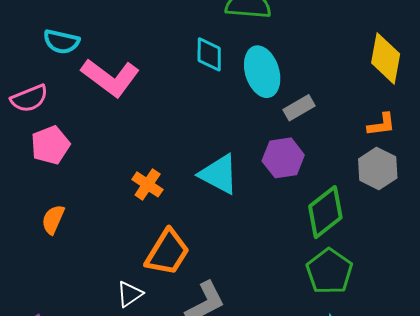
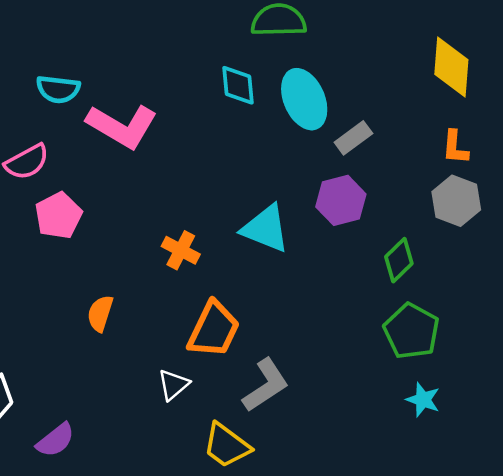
orange L-shape: (381, 125) -> (455, 147), turned 108
green diamond: (325, 212) -> (399, 260), size x0.7
orange semicircle: (53, 219) -> (100, 313), moved

